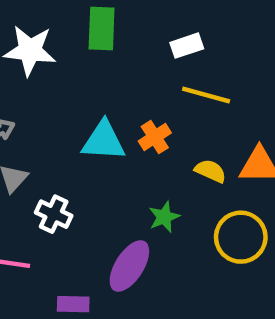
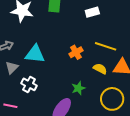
yellow line: (206, 95) -> (106, 46), moved
cyan triangle: (103, 141) -> (35, 54), moved

